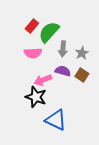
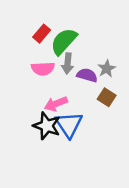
gray arrow: (63, 49) -> (68, 63), moved
purple semicircle: (63, 71) -> (87, 75), moved
blue triangle: (56, 120) -> (69, 125), moved, turned 30

